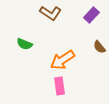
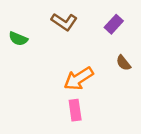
green semicircle: (24, 44) -> (18, 39), moved

